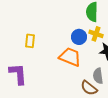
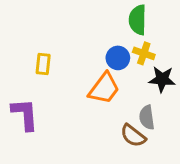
orange trapezoid: (70, 57) -> (104, 88), turned 105

